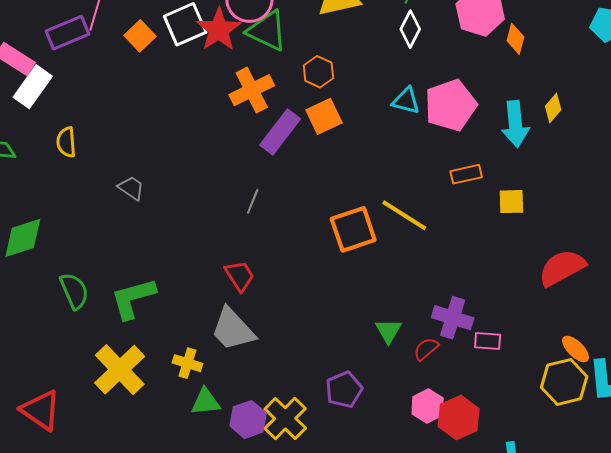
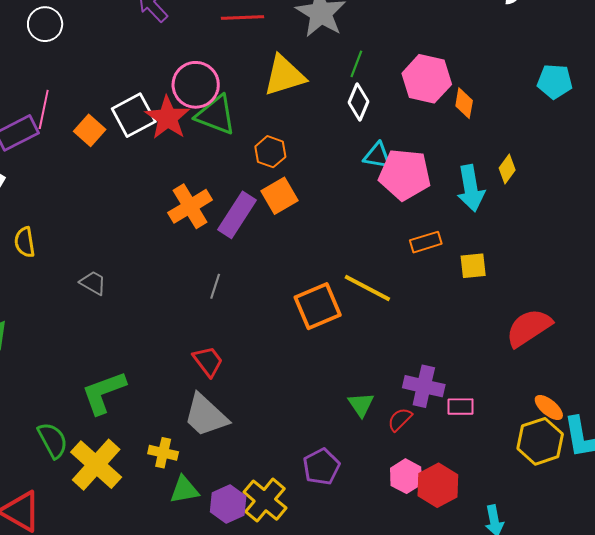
orange cross: (252, 90) -> (190, 206), moved
cyan triangle: (406, 101) -> (377, 156), moved
pink pentagon: (451, 105) -> (405, 175), turned 30
green semicircle: (74, 291) -> (53, 440), moved

